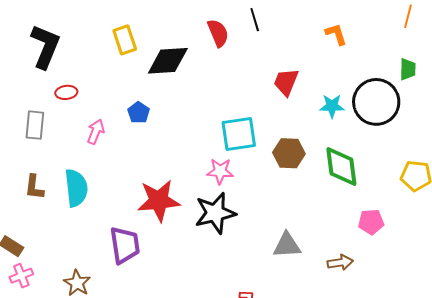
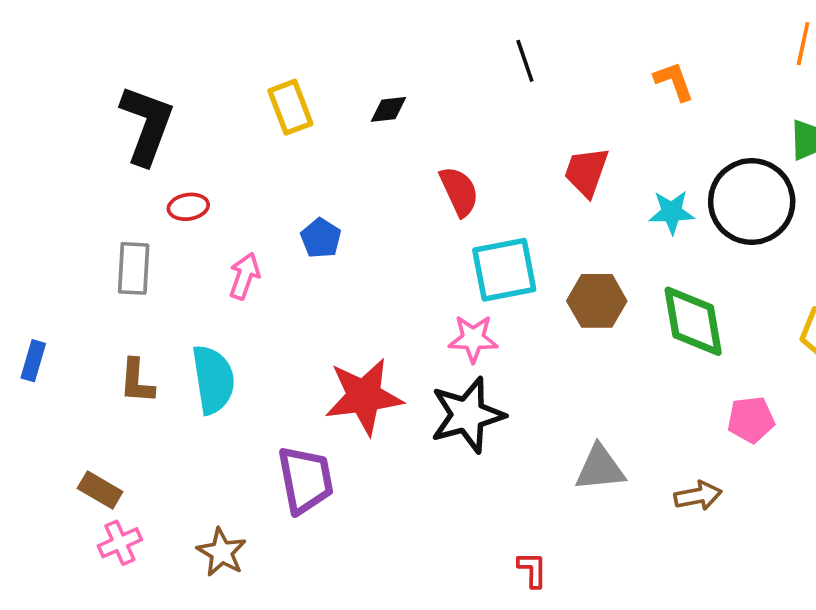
red semicircle: (218, 33) -> (459, 191), moved
black diamond: (168, 61) -> (389, 109), moved, size x0.5

